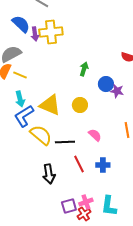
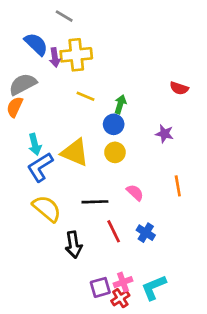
yellow line: (20, 75) -> (86, 96), moved
blue circle: (106, 84) -> (114, 124), moved
yellow semicircle: (41, 135) -> (47, 209), moved
blue cross: (103, 165) -> (146, 233), turned 32
cyan L-shape: (109, 206) -> (154, 287), turned 60

